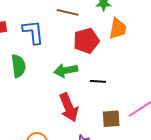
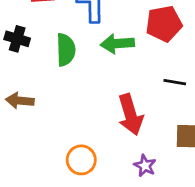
green arrow: (66, 70) -> (117, 44), moved

